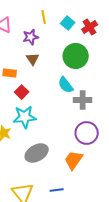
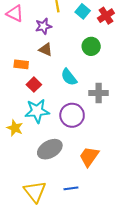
green circle: (76, 56) -> (91, 46), size x0.7
brown triangle: (33, 59) -> (46, 50), turned -32
cyan semicircle: (66, 85) -> (69, 77), moved
purple circle: (87, 133) -> (72, 115), moved

